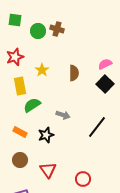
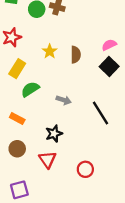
yellow star: (42, 70) -> (50, 51), moved
yellow rectangle: (20, 86) -> (17, 69), turned 42
black line: (97, 127) -> (100, 113), turned -70
black star: (46, 135) -> (54, 134), moved

